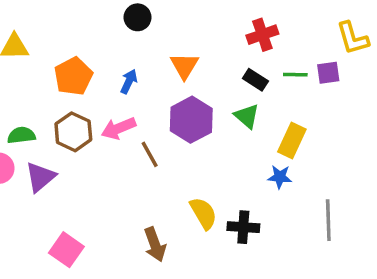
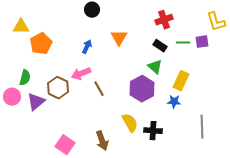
orange pentagon: (73, 76) -> (41, 44), moved
purple hexagon: (191, 120) -> (142, 89), moved
brown hexagon: (73, 132) -> (58, 88), moved
green semicircle: (21, 135) -> (25, 78), turned 112
pink square: (66, 250) -> (65, 145), moved

